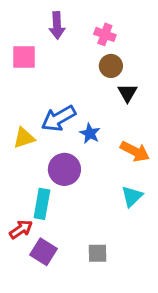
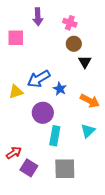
cyan rectangle: (42, 204) -> (55, 136), moved
gray square: (97, 253) -> (65, 169), size x1.6

